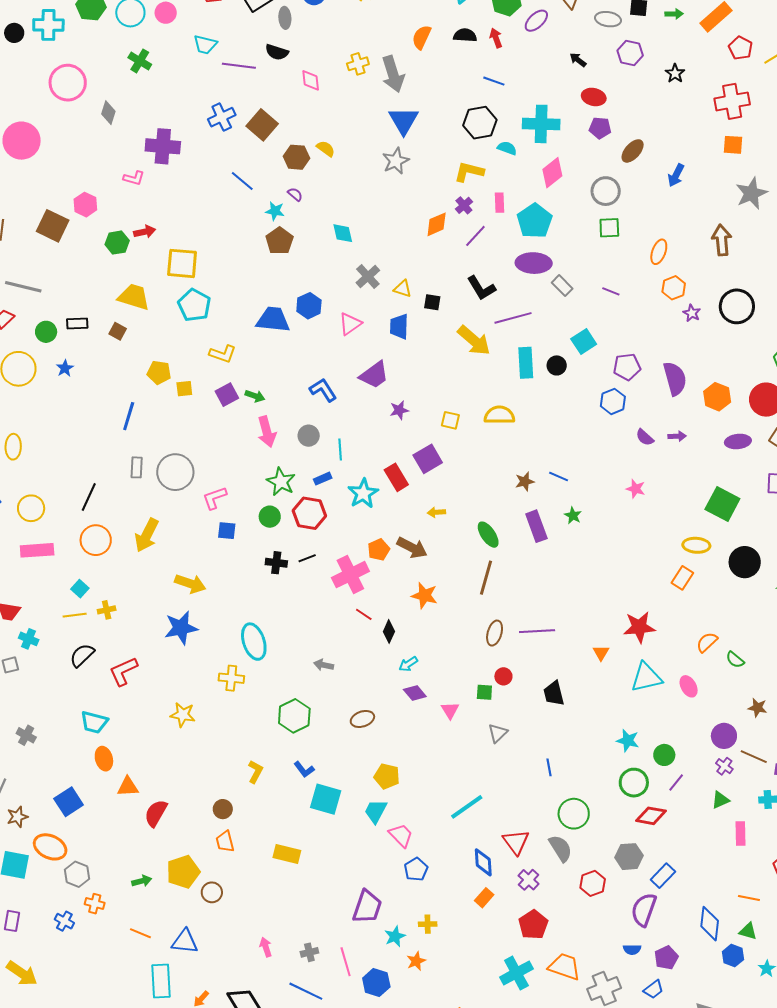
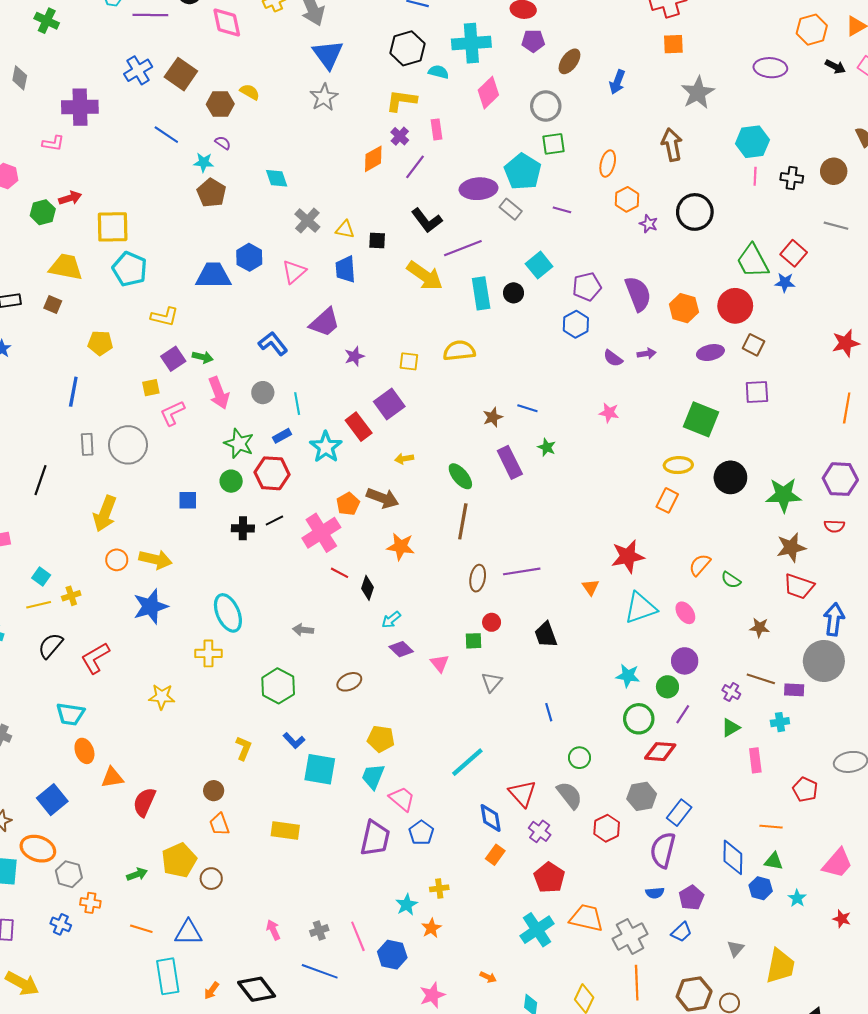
pink diamond: (311, 80) -> (227, 22), size x1.4
cyan pentagon: (535, 221) -> (523, 172), moved
yellow square: (184, 389) -> (151, 388), moved
pink L-shape: (215, 498) -> (172, 413), moved
orange circle: (96, 540) -> (117, 560), moved, size x0.7
purple circle: (724, 736) -> (685, 661), moved
green circle: (574, 814) -> (579, 758), size x0.7
purple trapezoid: (367, 907) -> (375, 838), moved

